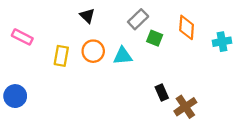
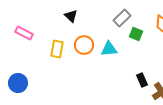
black triangle: (87, 16) -> (71, 16), moved

